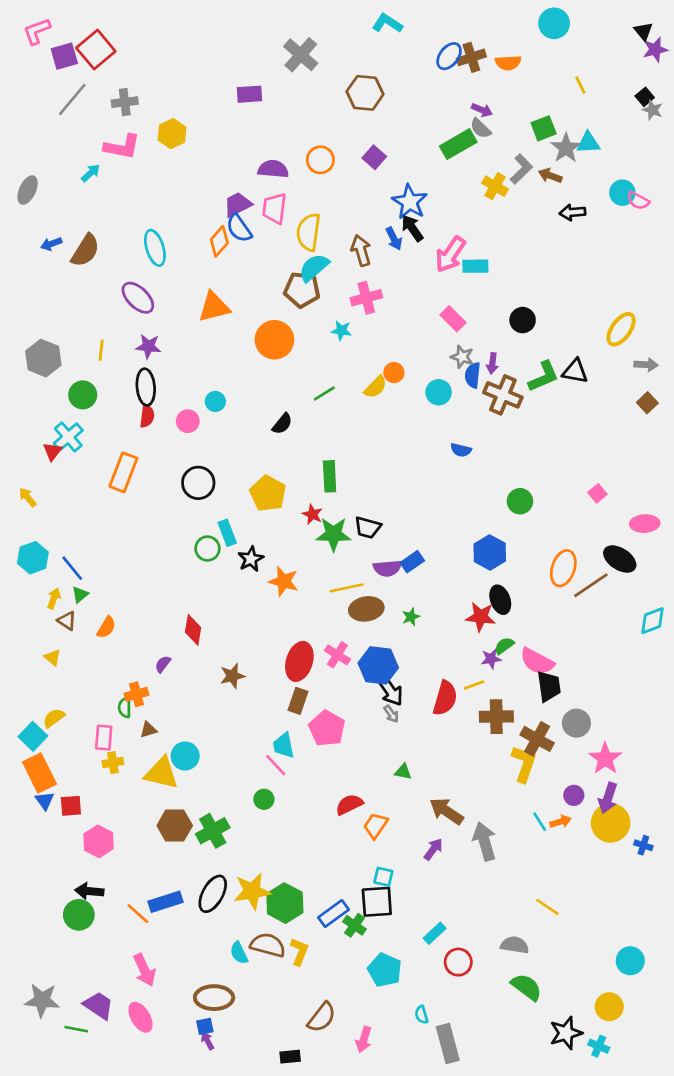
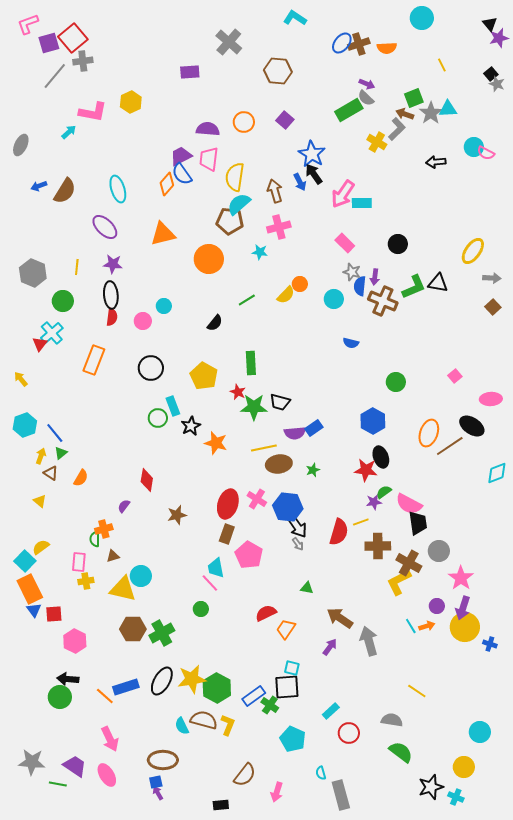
gray cross: (125, 102) -> (83, 61), moved
brown arrow: (550, 176) -> (405, 114), moved
yellow L-shape: (524, 764) -> (399, 582), turned -136

